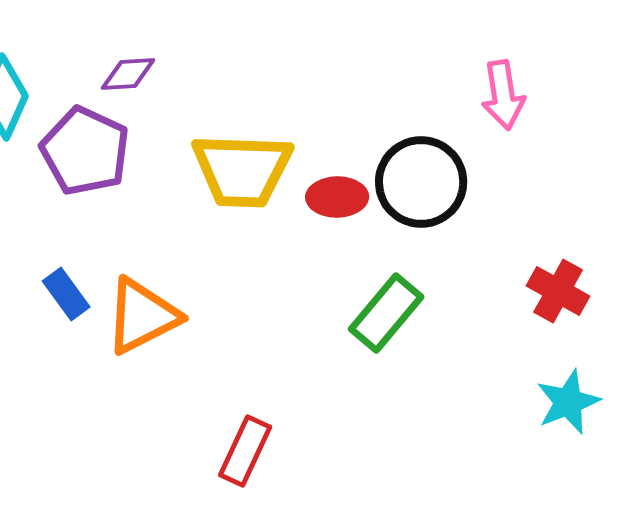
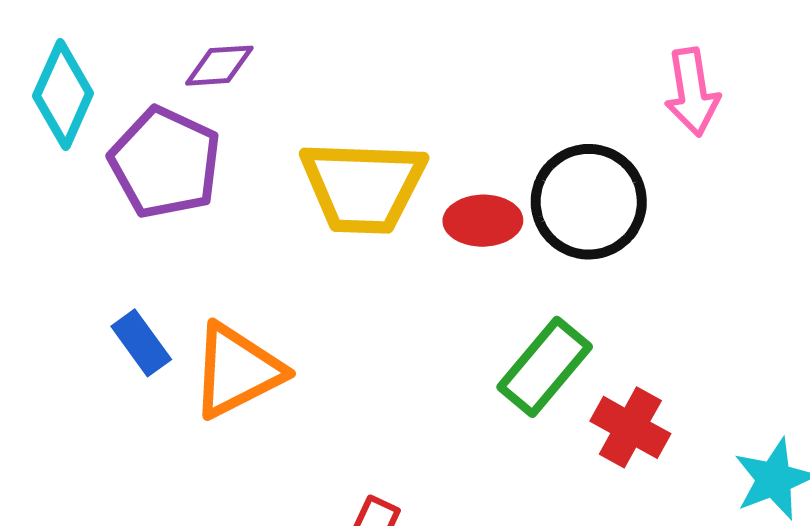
red cross: (558, 291) -> (630, 427), moved

